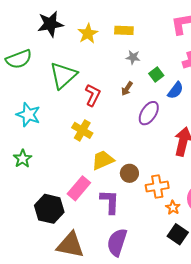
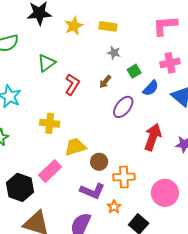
green triangle: (63, 75) -> (46, 63), size x0.7
yellow cross: (82, 130) -> (50, 123), moved, turned -30
purple L-shape: (110, 202) -> (92, 191), moved, turned 105
orange star: (173, 207) -> (114, 207), moved

